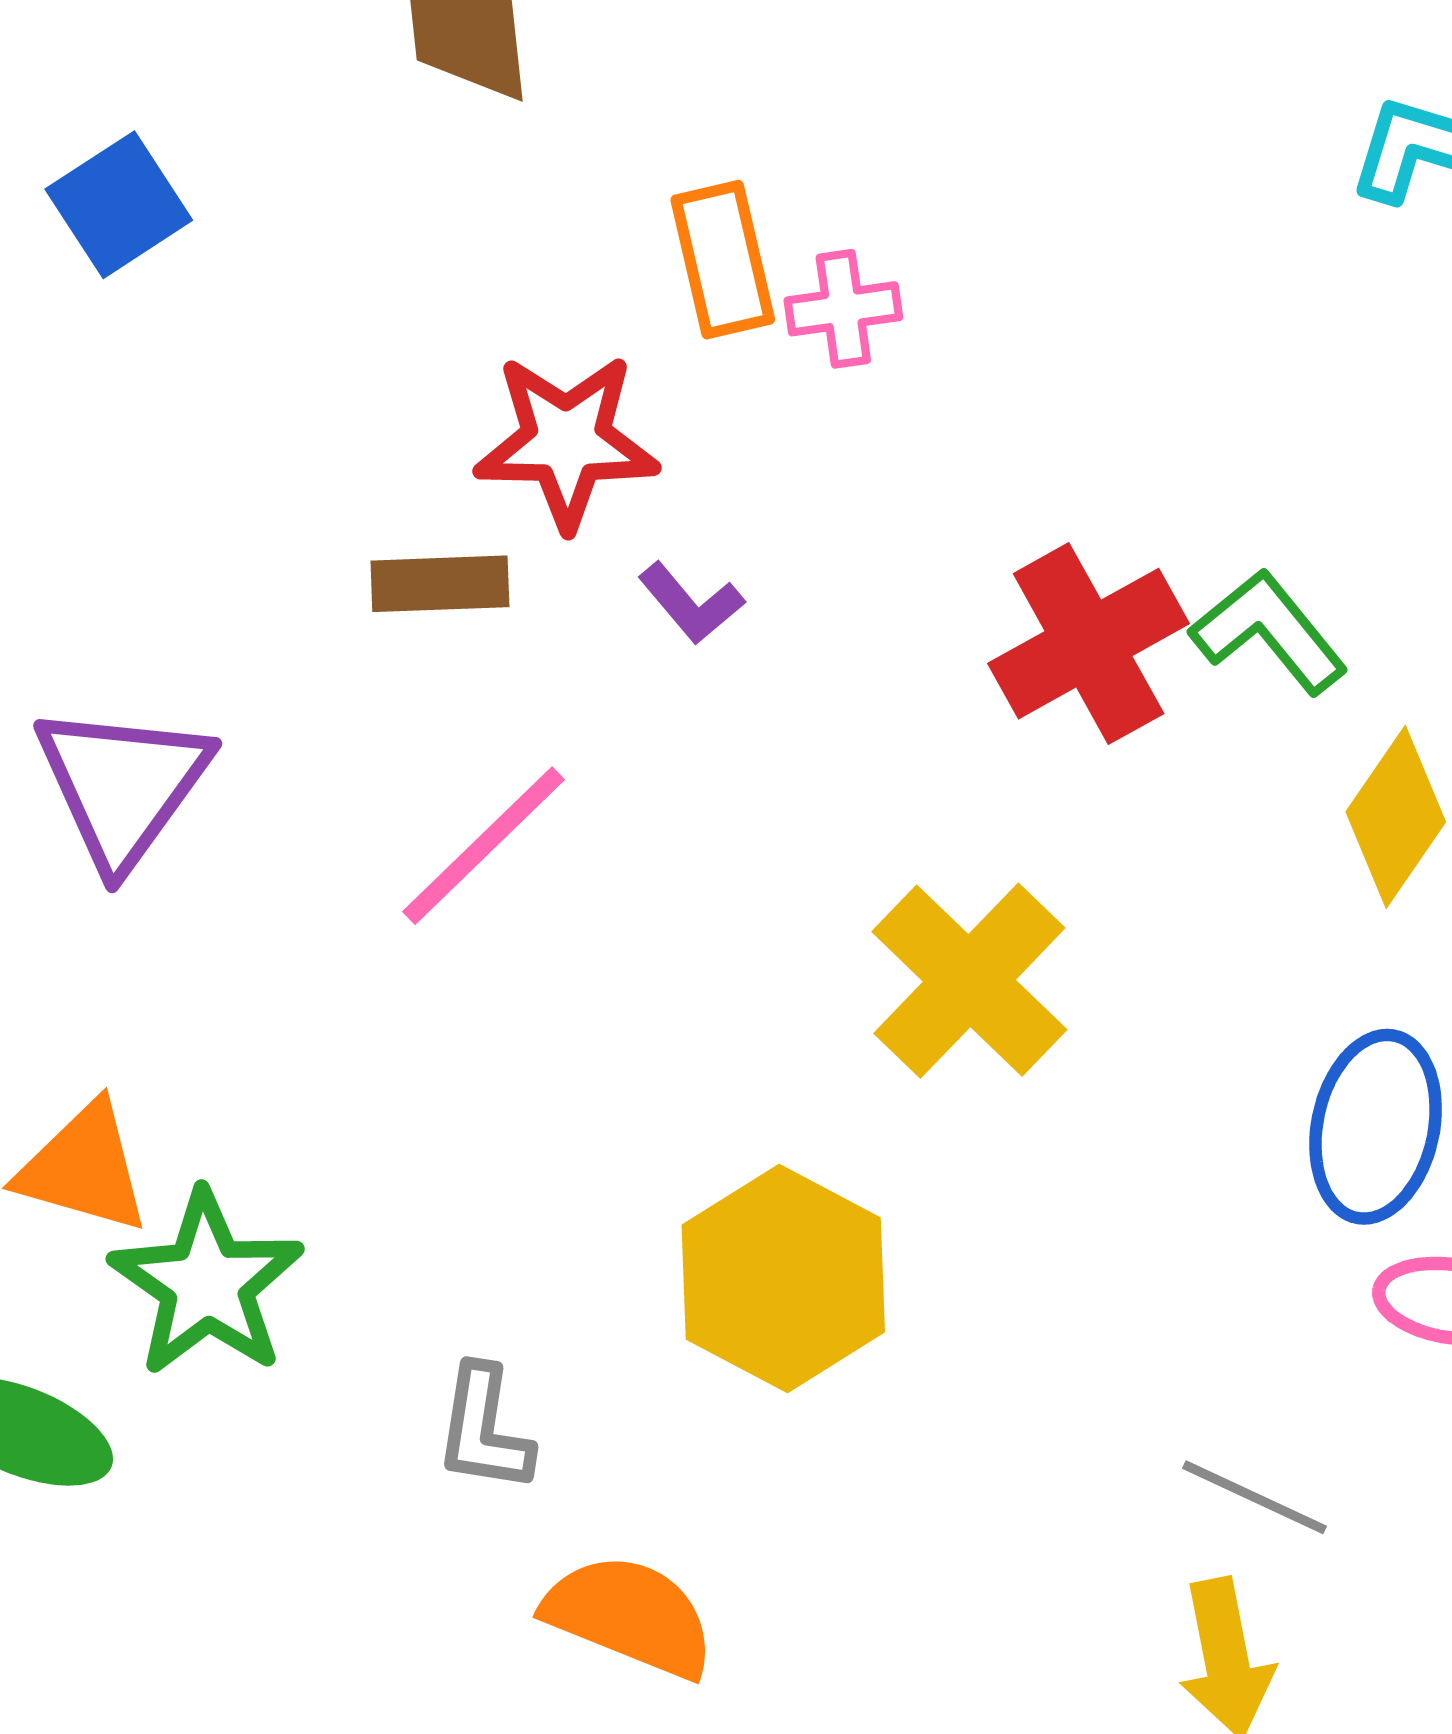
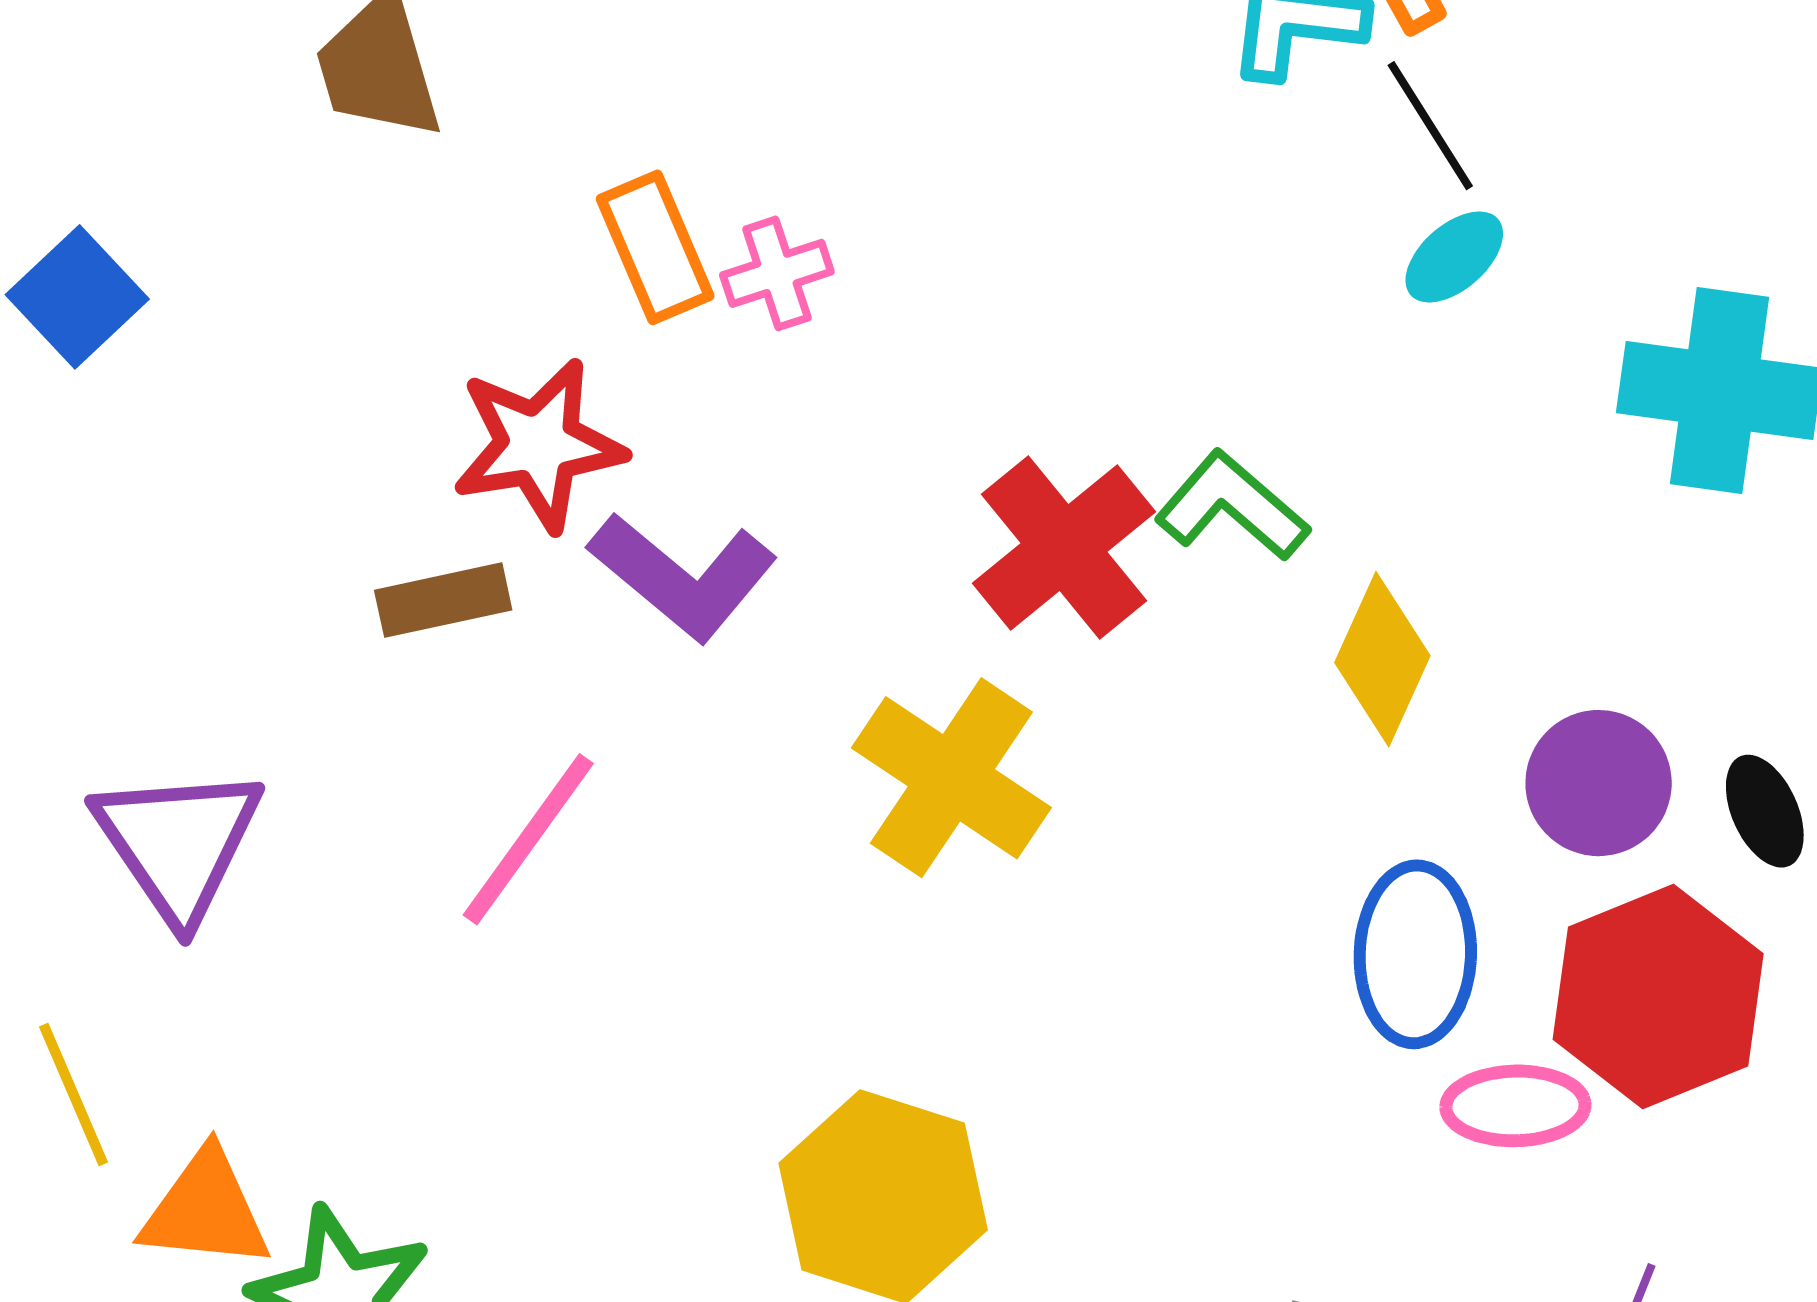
purple L-shape: (691, 603) -> (683, 576), size x1.8
yellow cross: (969, 981) -> (951, 778), moved

